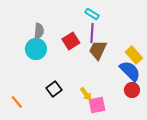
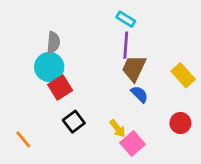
red square: (71, 41) -> (60, 87), moved
blue semicircle: (130, 71) -> (139, 94), moved, size x0.6
pink square: (97, 105) -> (133, 144), turned -30

